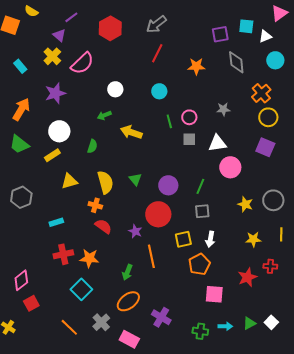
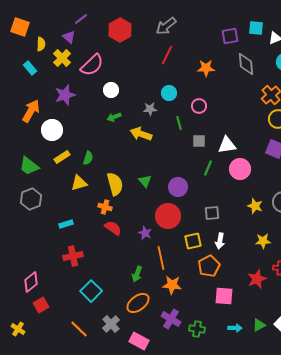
yellow semicircle: (31, 11) -> (41, 44), moved, turned -120
white circle: (115, 89) -> (111, 90), moved
gray star: (223, 109) -> (150, 109), moved
pink circle: (189, 117) -> (199, 106), moved
white circle: (59, 131) -> (52, 130), moved
green trapezoid: (19, 144) -> (29, 166), moved
green semicircle: (92, 146) -> (88, 158), moved
green line: (200, 186) -> (208, 168), moved
orange star: (89, 258) -> (172, 285), moved
green cross: (200, 331) -> (197, 329), moved

